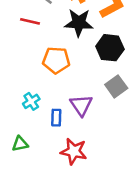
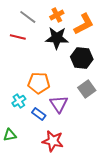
orange pentagon: (56, 60) -> (39, 83), moved
blue rectangle: (56, 118) -> (39, 114), turned -56

